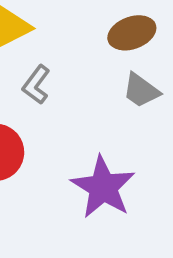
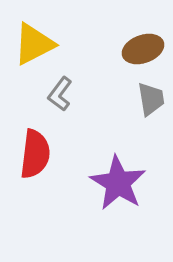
gray trapezoid: (141, 90) -> (151, 99), turned -135

